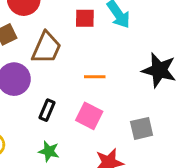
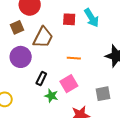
pink square: (89, 116) -> (69, 84), turned 30
green star: (49, 151) -> (51, 96), moved

